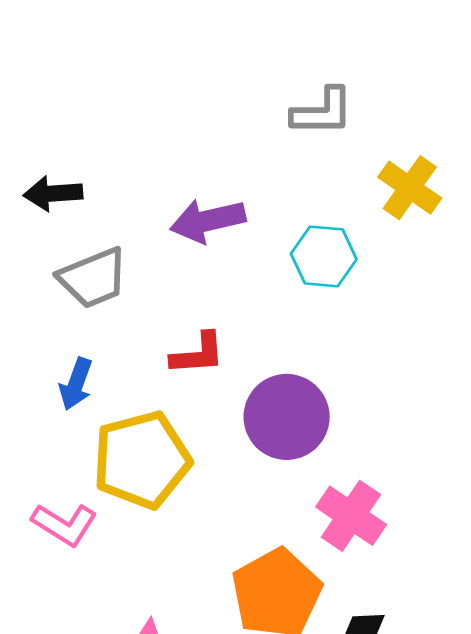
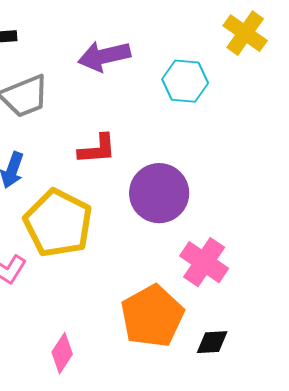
yellow pentagon: (142, 460) -> (58, 223), turned -30

